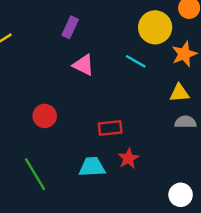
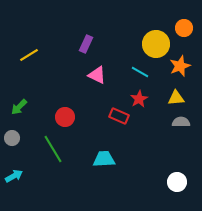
red rectangle: (110, 128) -> (119, 116), moved, turned 30
red star: (128, 158) -> (139, 99), moved
green line: (35, 174) -> (53, 149), moved

